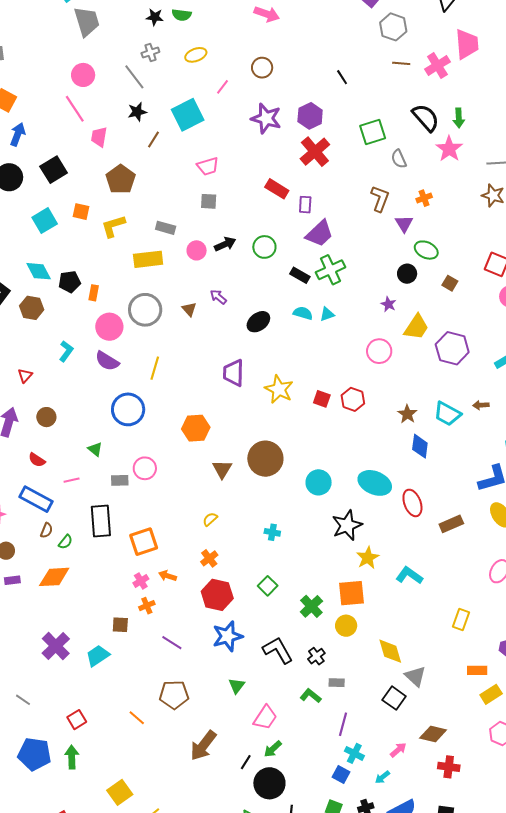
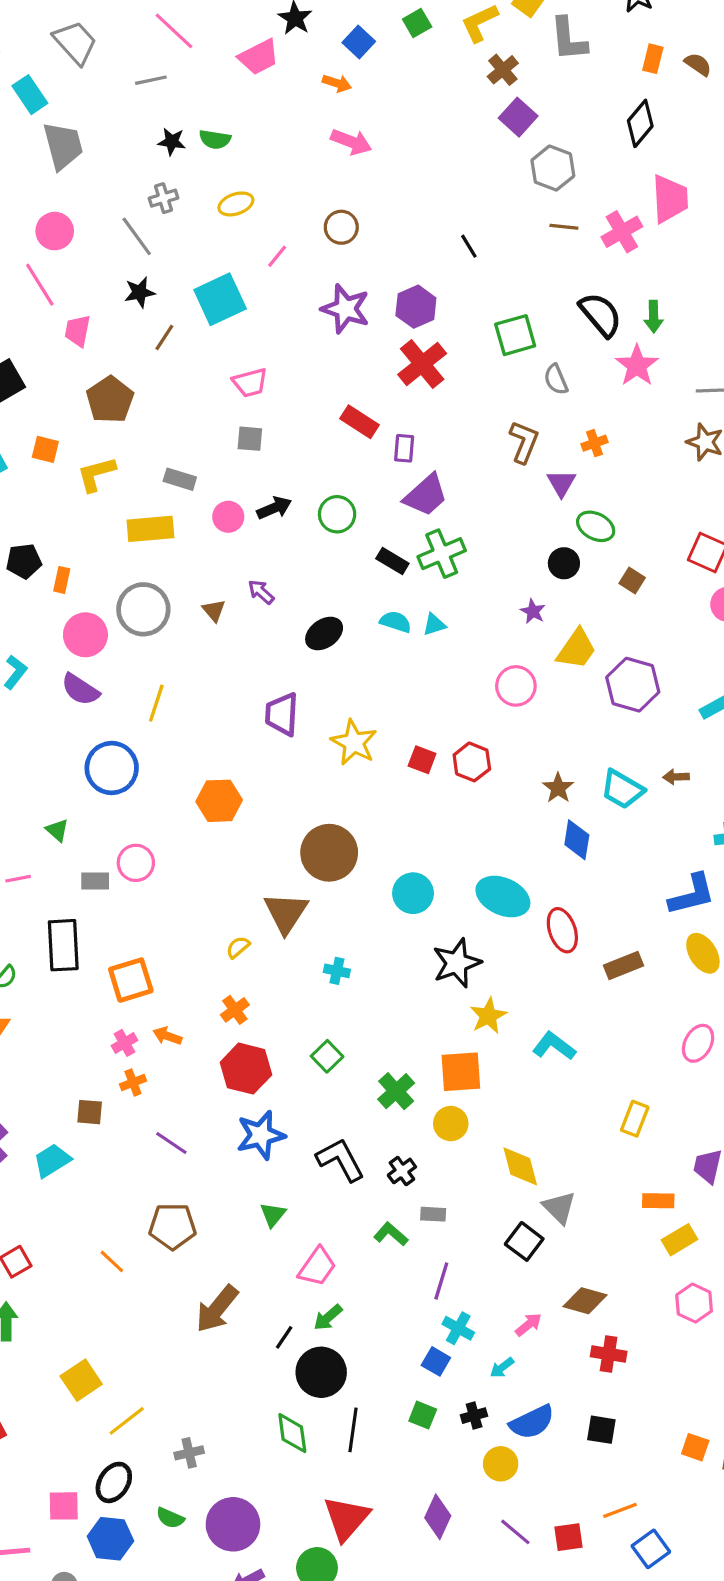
brown triangle: (222, 469) -> (286, 913), moved, size x1.4

